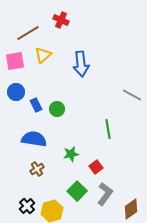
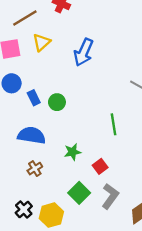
blue arrow: (81, 64) -> (84, 52), turned 30

